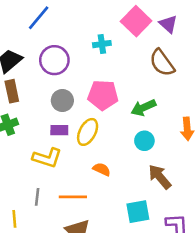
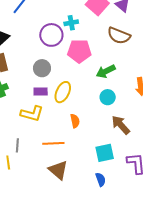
purple circle: (54, 60) -> (51, 35), moved
brown semicircle: (162, 63) -> (119, 36), turned -30
pink pentagon: (103, 95) -> (79, 51), moved
orange semicircle: (102, 169) -> (75, 121), turned 56
gray line: (37, 197) -> (17, 145), moved

